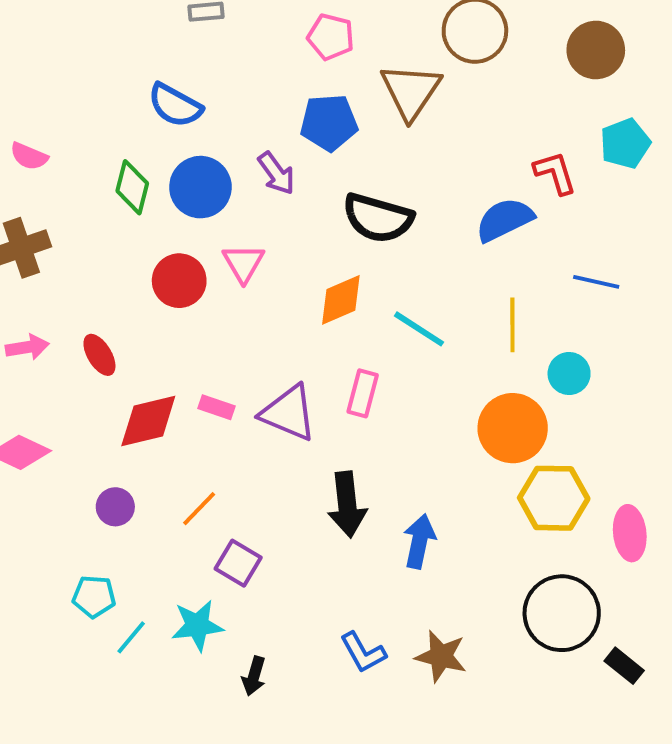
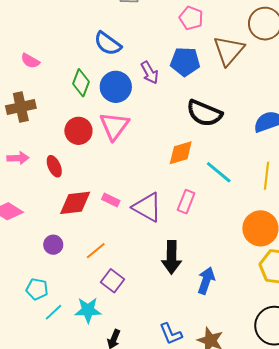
purple arrow: (276, 173) -> (150, 73), moved
pink triangle: (243, 263) -> (114, 126), moved, size x1.4
red circle: (179, 281) -> (78, 131), moved

